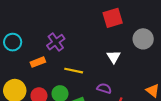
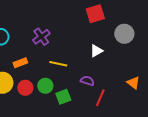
white triangle: (114, 57) -> (96, 51), turned 32
orange rectangle: (38, 62) -> (20, 63), moved

